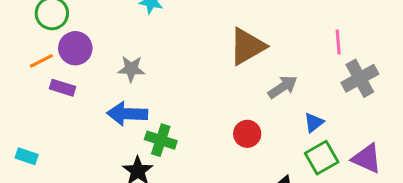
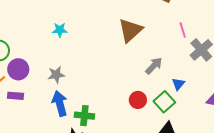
brown triangle: (247, 46) -> (130, 30), moved
blue arrow: (127, 114) -> (60, 103), turned 85
green square: (322, 158) -> (164, 102), moved

